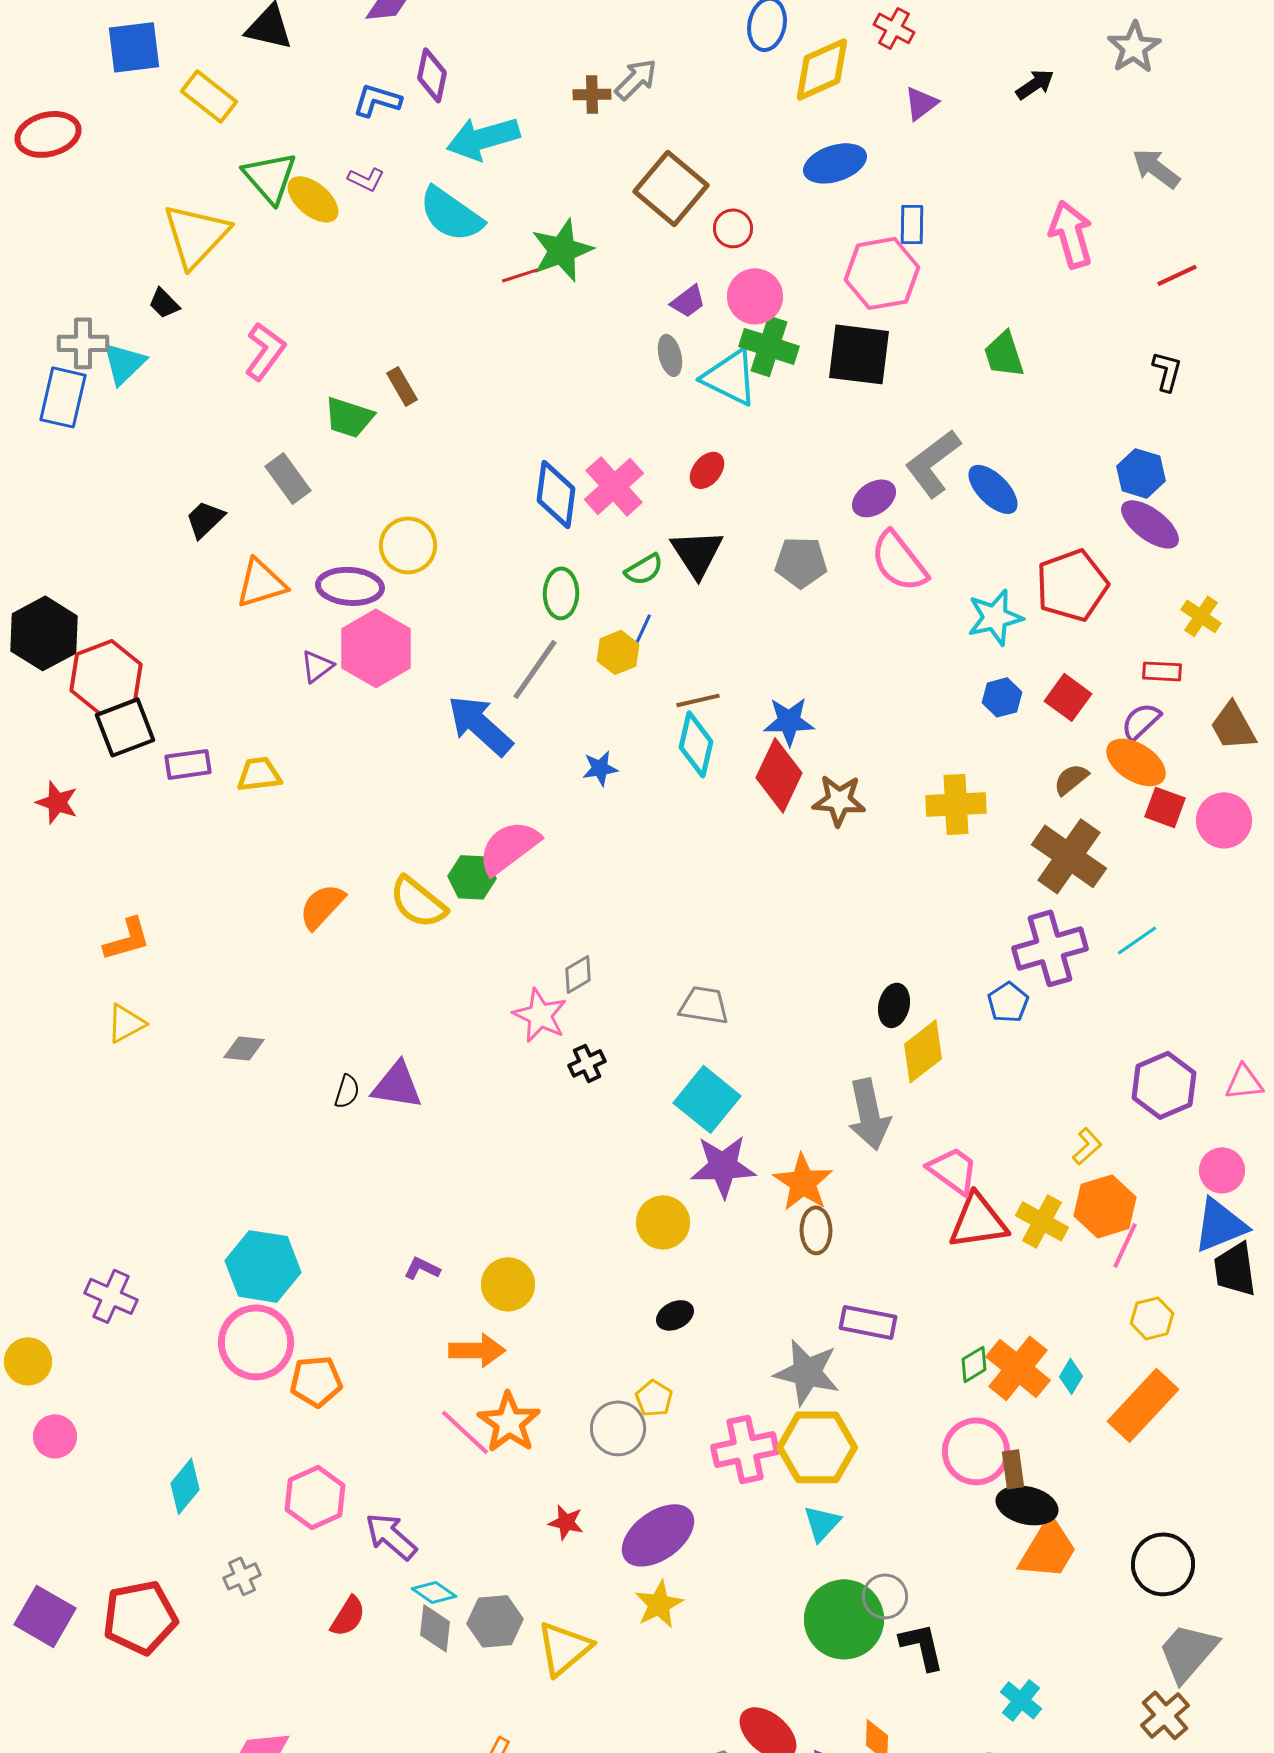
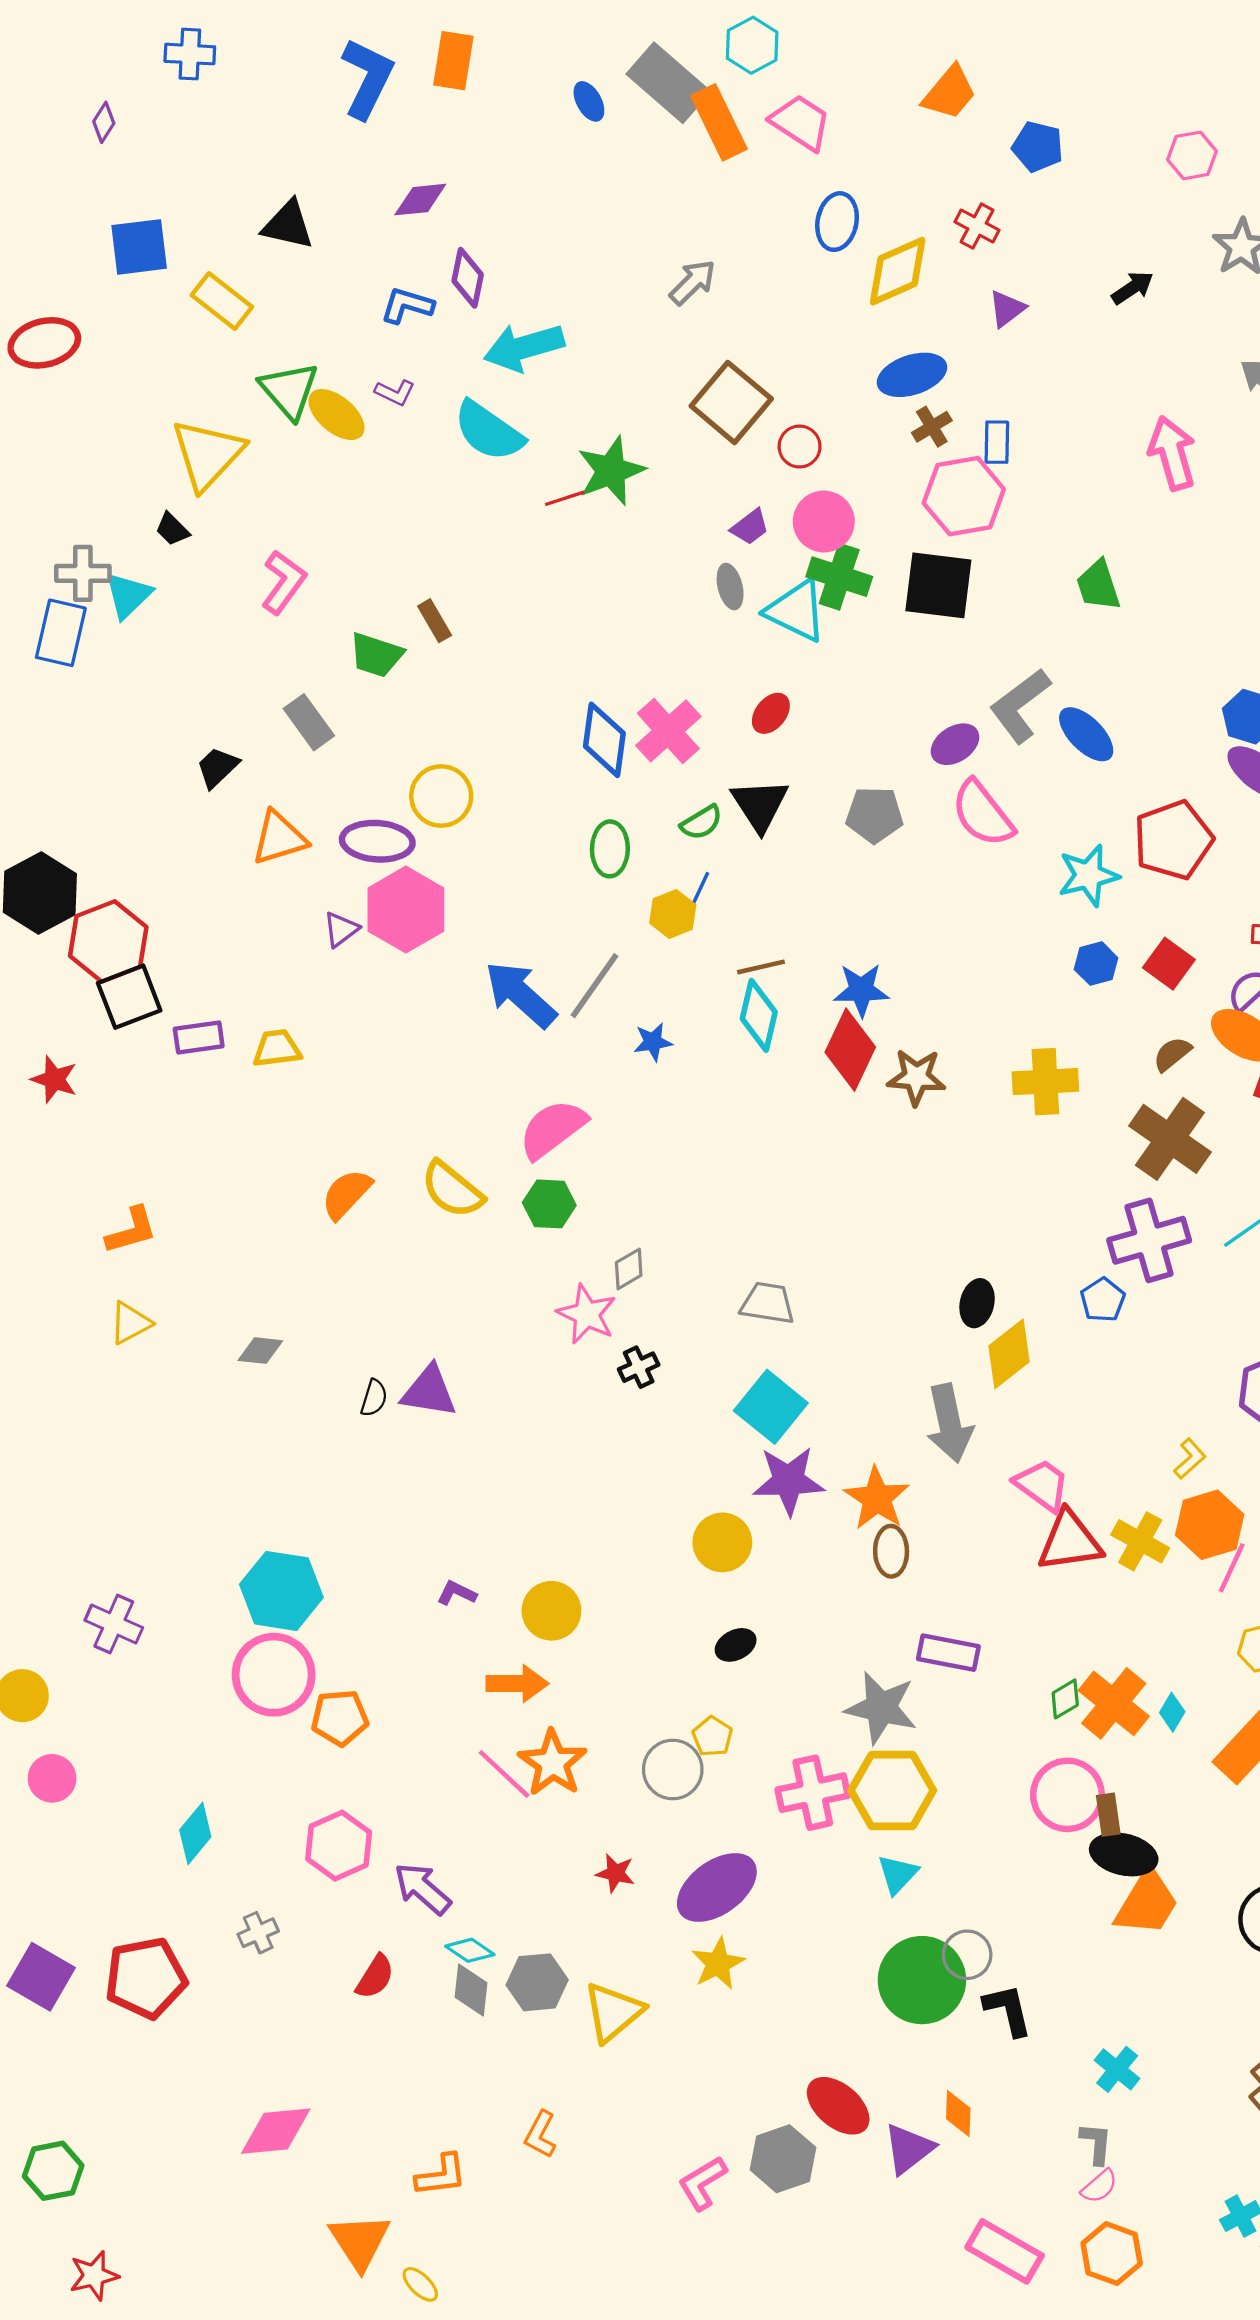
brown cross: (592, 94) -> (932, 427), moved, turned -30
gray line: (535, 669) -> (594, 986), moved
green hexagon: (472, 877) -> (549, 1204), moved

